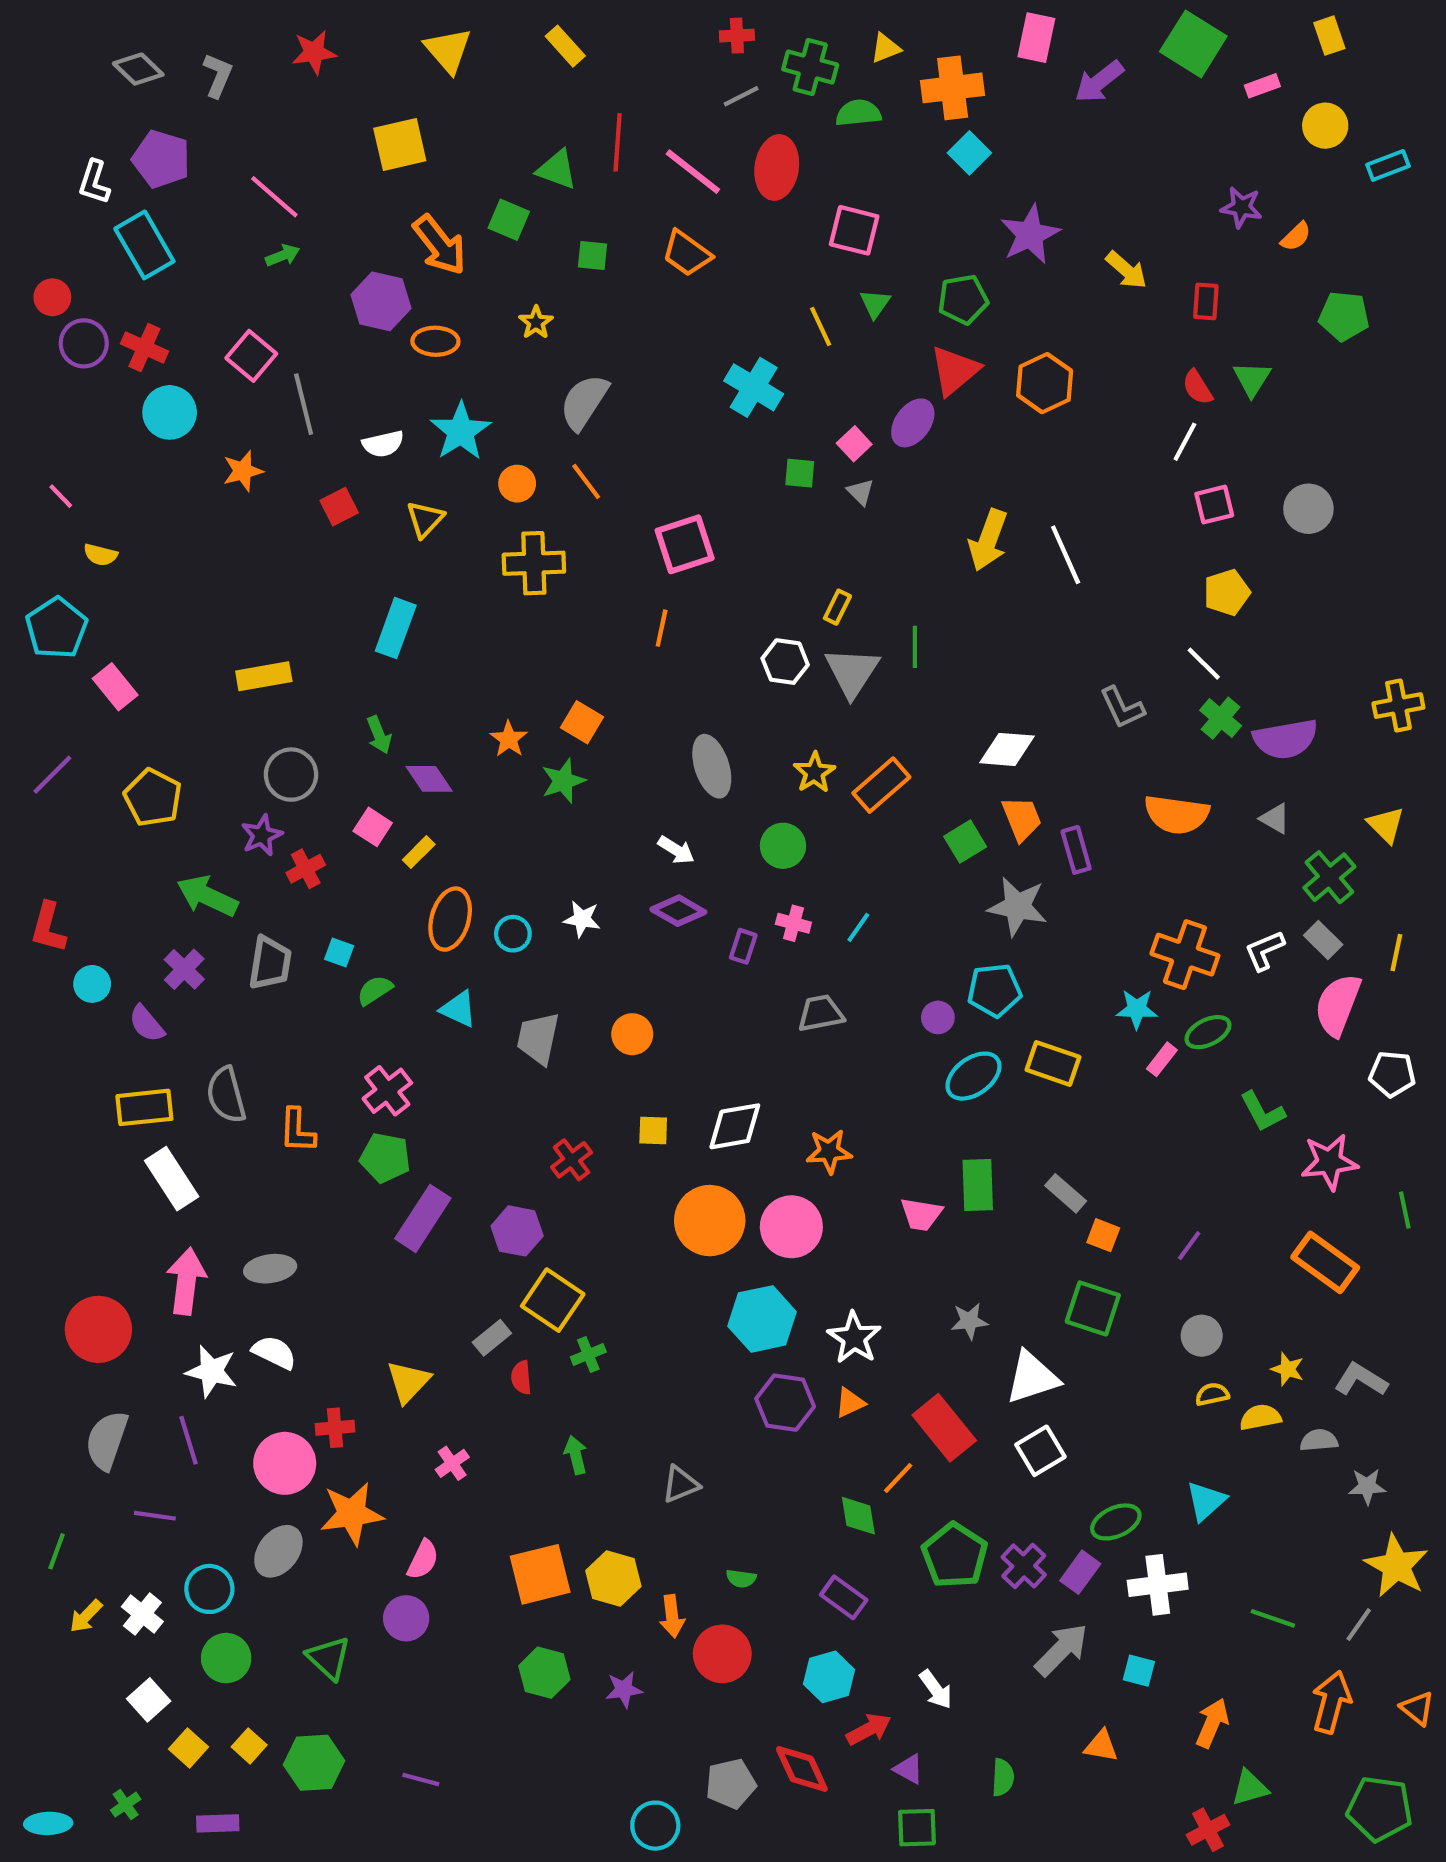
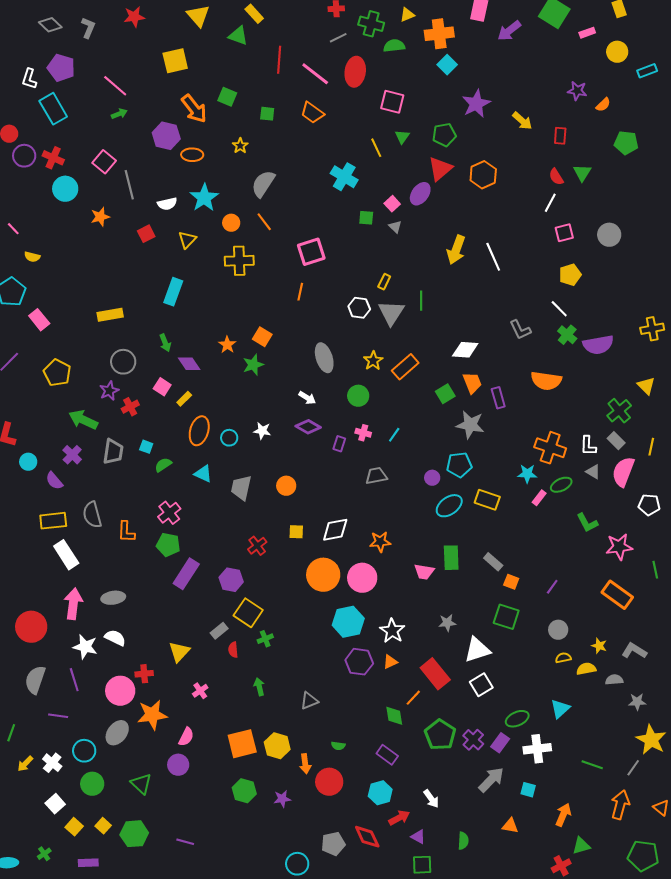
green triangle: (557, 170) -> (238, 36), moved
gray triangle: (1275, 819) -> (593, 472), moved
white L-shape: (1264, 950) -> (588, 446), turned -65

